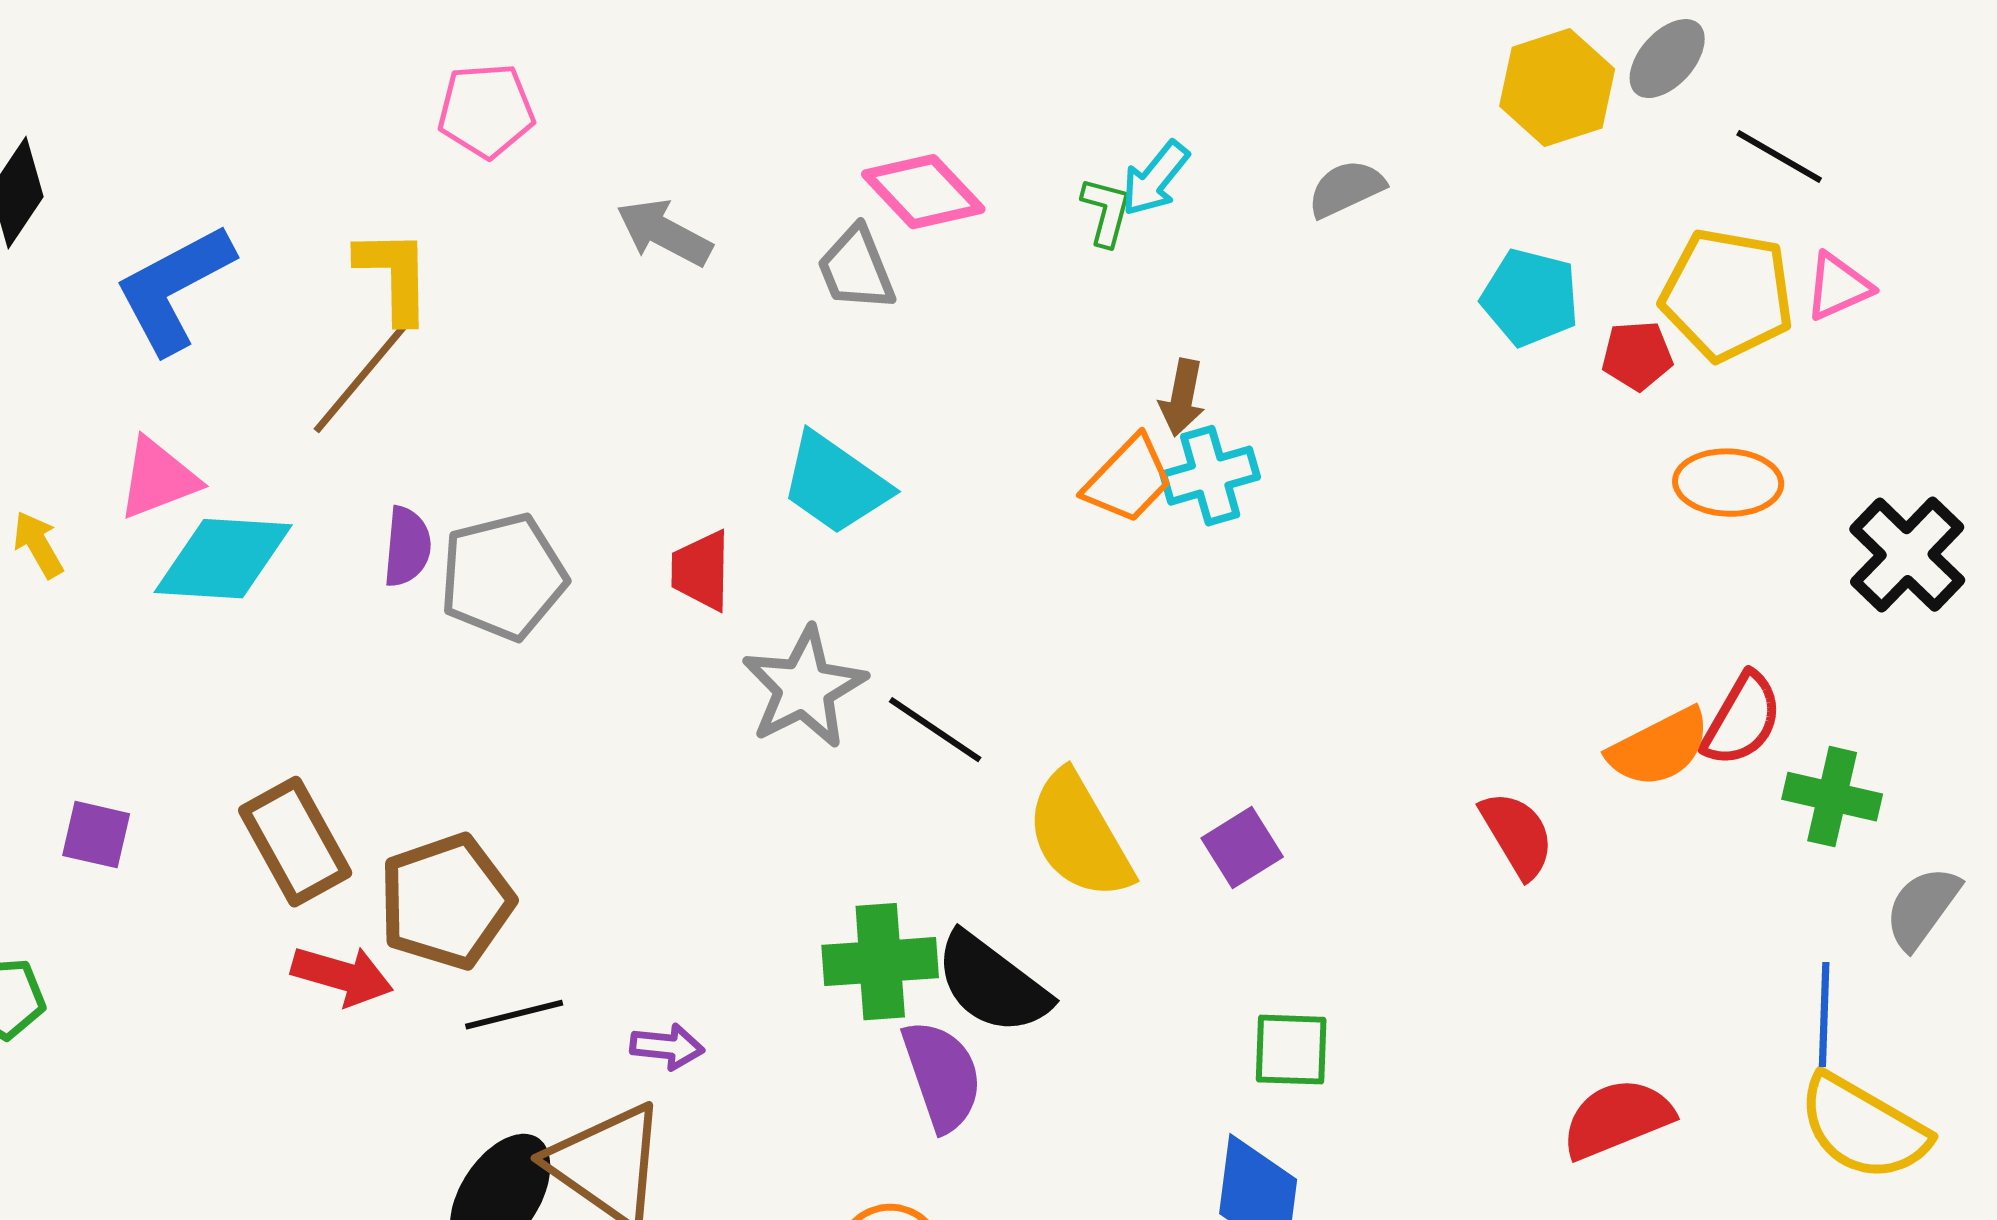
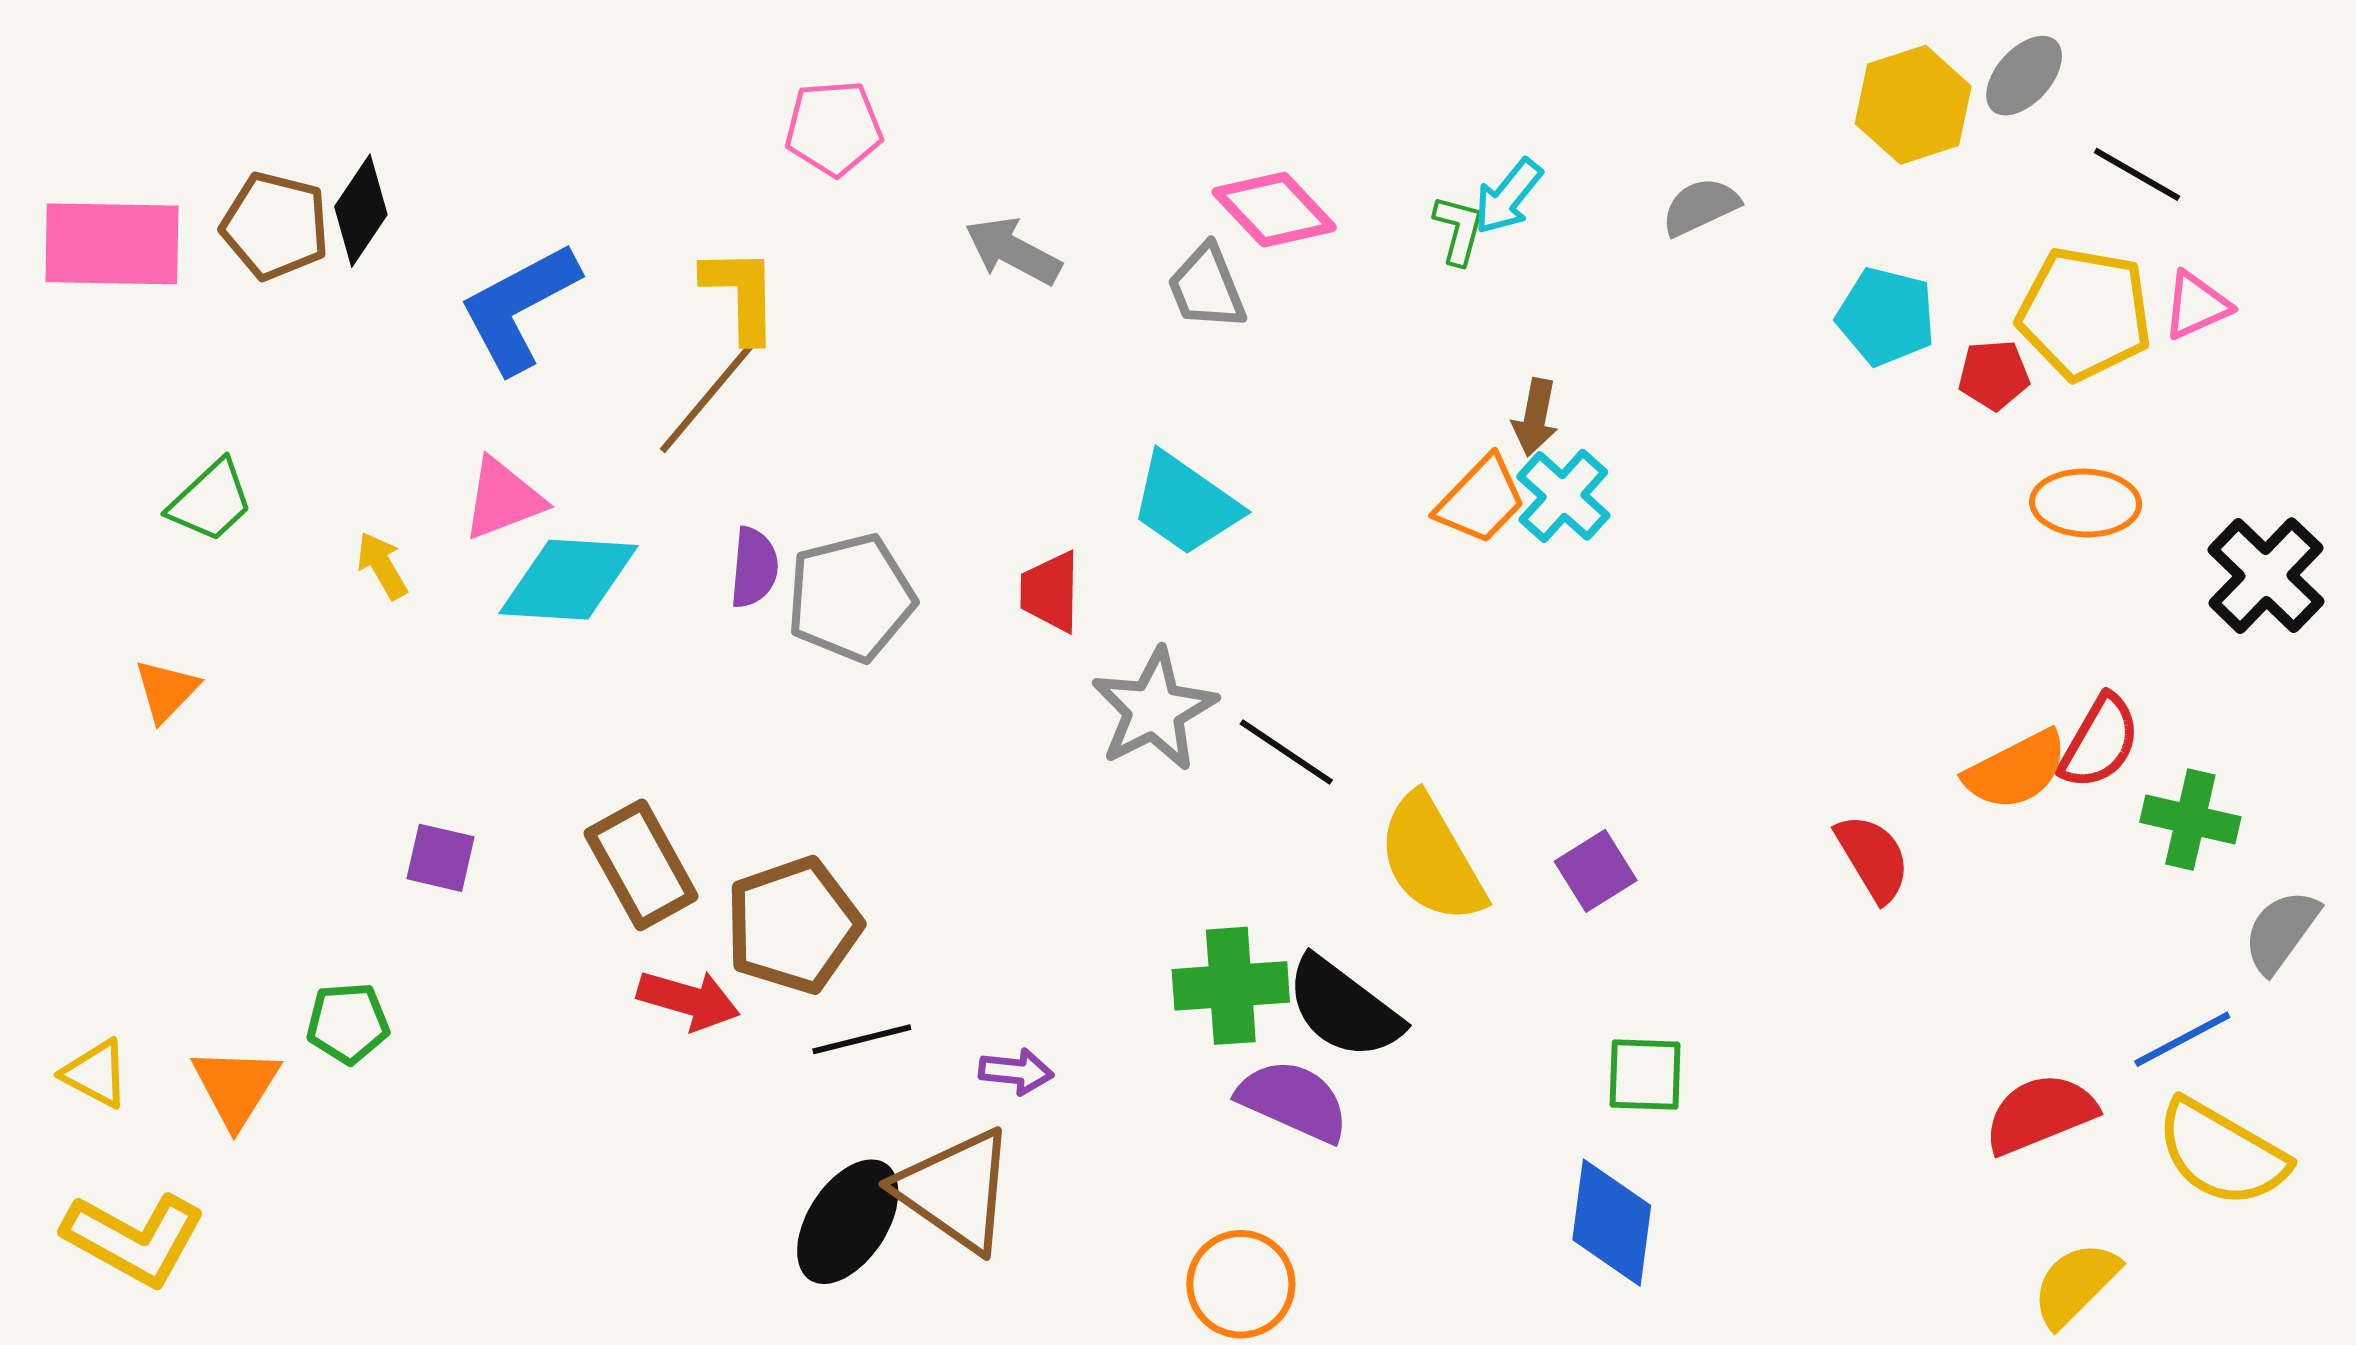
cyan cross: (1210, 476) -> (1563, 496), turned -32
blue line: (1824, 1015) -> (2182, 1039), turned 60
purple semicircle: (942, 1076) -> (1293, 1101), turned -47
red semicircle: (1617, 1119) -> (2040, 1114), moved

